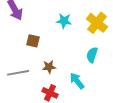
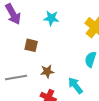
cyan star: (64, 21) -> (51, 18), moved

